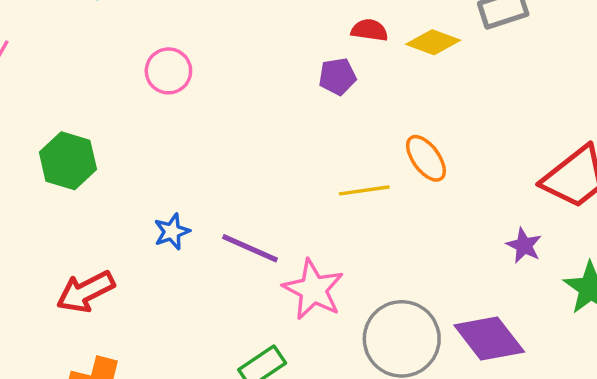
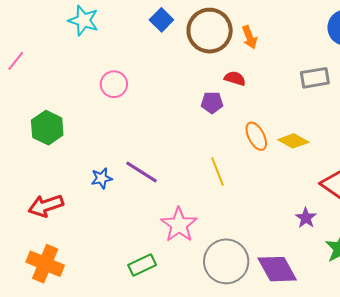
yellow diamond: (433, 42) -> (293, 141), moved
orange ellipse: (426, 158) -> (256, 136), moved
yellow line: (364, 190) -> (218, 171), turned 68
purple line: (250, 248) -> (142, 172), moved

